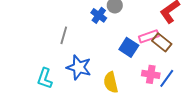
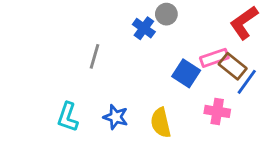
blue star: (79, 67) -> (116, 117), moved, size x0.7
blue line: (167, 78) -> (247, 82), moved

